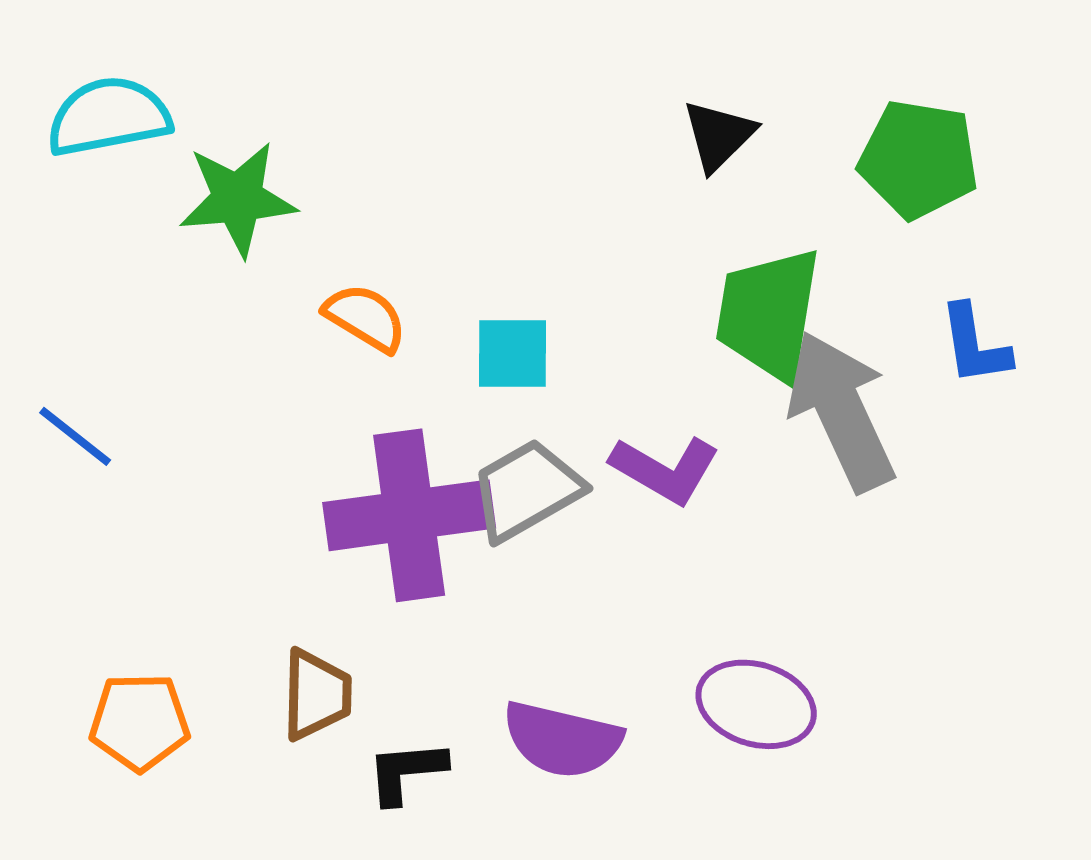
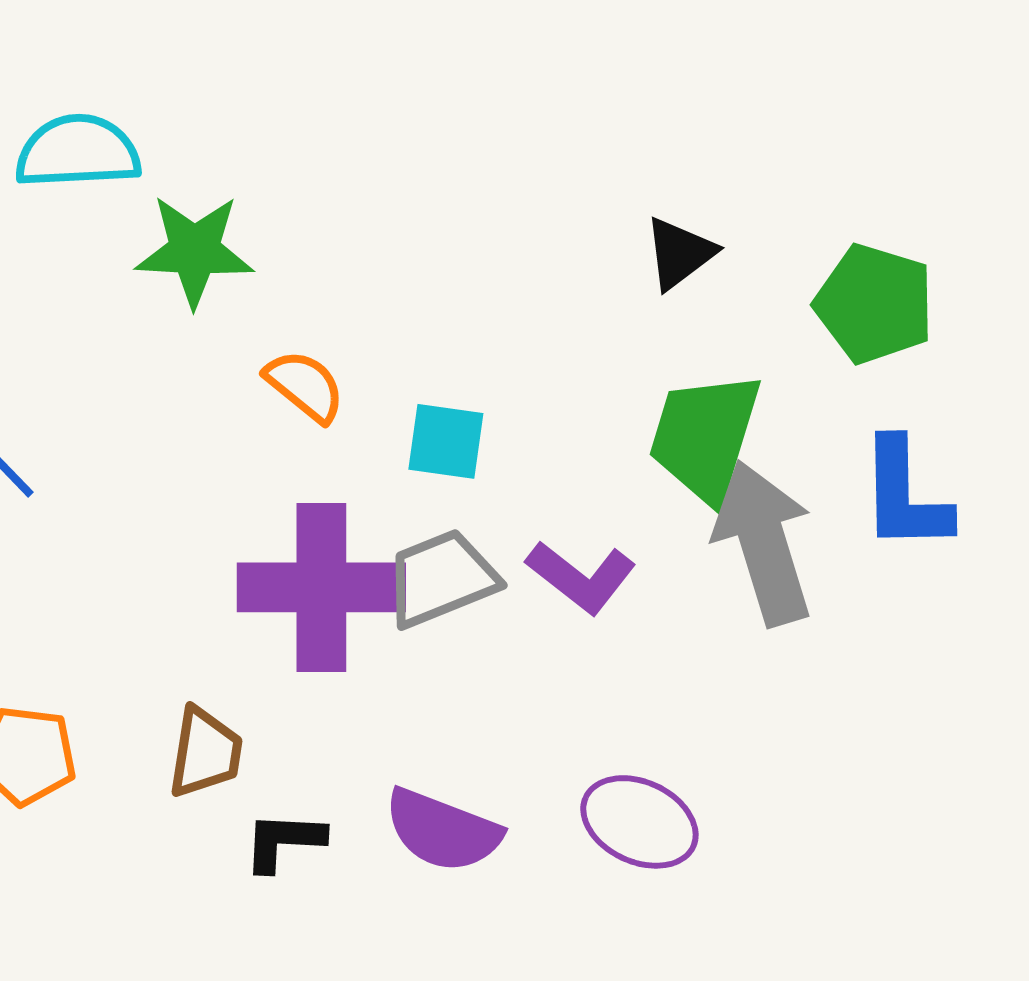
blue L-shape: (975, 345) -> (905, 495), size x1.4

